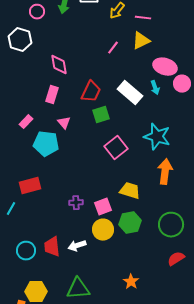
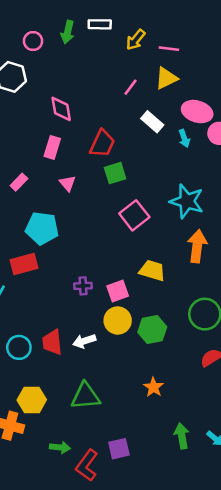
white rectangle: (130, 93) -> (152, 122), moved, size x0.7
cyan pentagon: (46, 144) -> (42, 228), moved
green hexagon: (130, 223) -> (152, 329), moved

